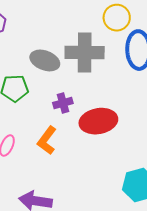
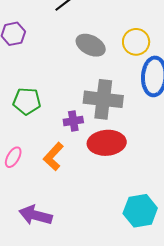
gray cross: (85, 52) -> (103, 99), moved
gray ellipse: (45, 60) -> (91, 45), moved

